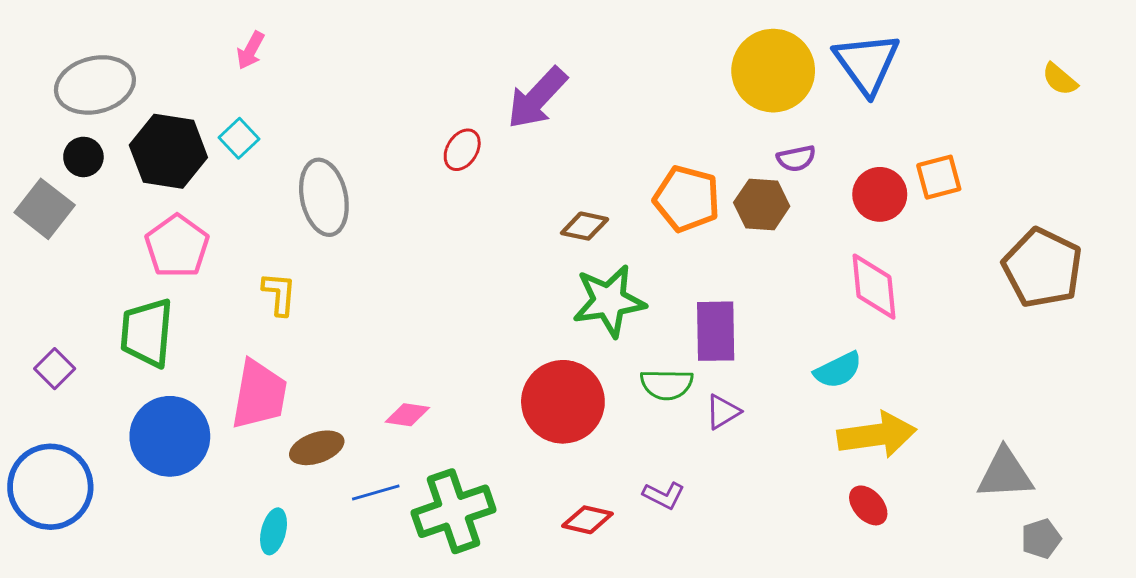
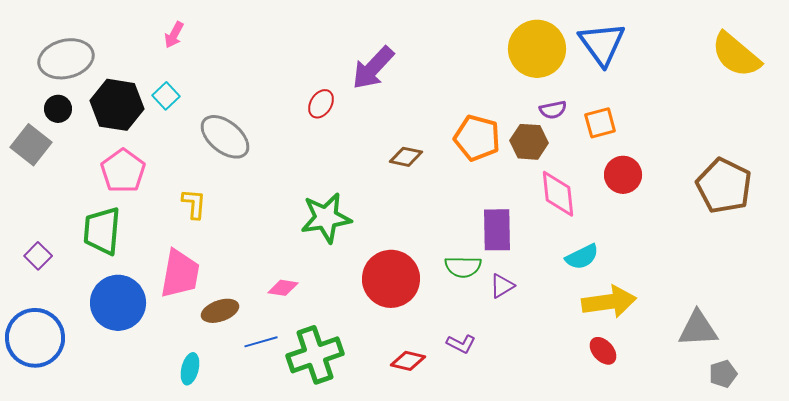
yellow semicircle: (1060, 79) -> (736, 55), size x2.0
orange square: (939, 177) -> (600, 123), moved
red circle: (880, 194) -> (623, 175), moved
gray ellipse: (324, 197) -> (225, 137), turned -39
pink diamond: (874, 287) -> (558, 194), moved
green star: (609, 301) -> (326, 218), moved

